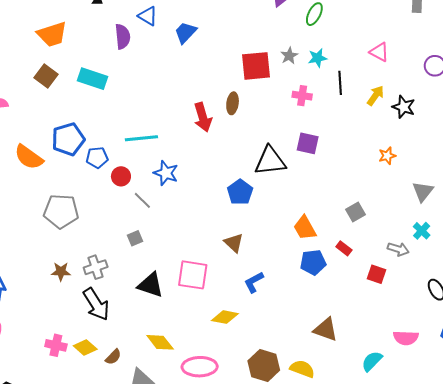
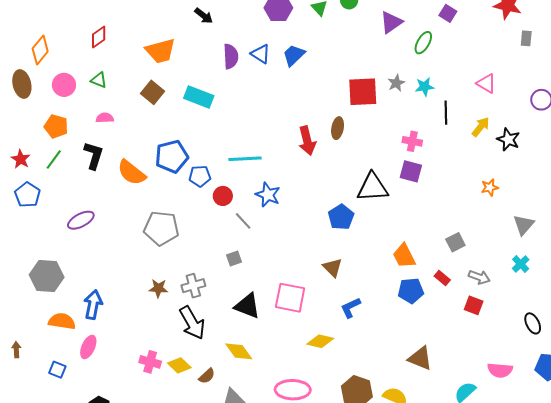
blue triangle: (148, 16) -> (261, 54), moved
pink cross: (302, 96) -> (412, 141), moved
gray arrow: (398, 249) -> (479, 277), moved
yellow diamond: (160, 342) -> (239, 351), moved

